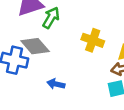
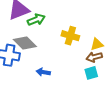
green arrow: (51, 18) -> (36, 20), turned 42

